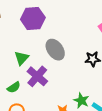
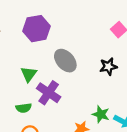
green semicircle: (14, 87) -> (24, 108), turned 32

